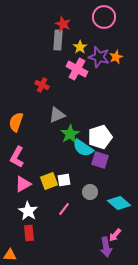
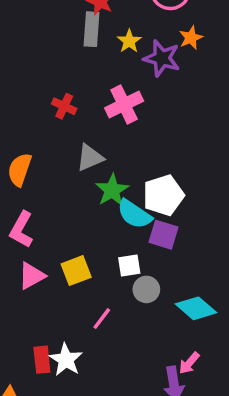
orange star: (116, 57) -> (191, 38), moved
pink cross: (77, 69) -> (124, 105), moved, turned 35
white square: (64, 180) -> (129, 265), moved
white star: (28, 211) -> (66, 360), moved

